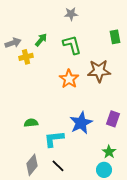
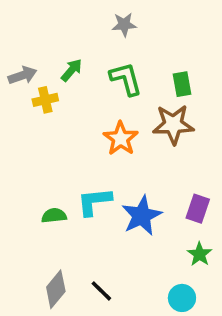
green rectangle: (115, 37) -> (182, 84), moved
cyan L-shape: (54, 139) -> (94, 202), moved
green star: (109, 152) -> (200, 254), moved

